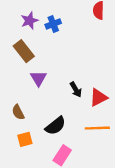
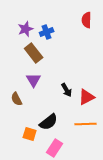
brown rectangle: (24, 51) -> (34, 53), moved
brown semicircle: (18, 112) -> (17, 99), moved
orange square: (25, 139) -> (30, 134), moved, turned 32

